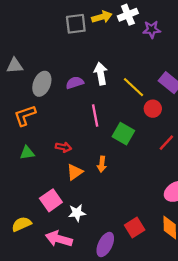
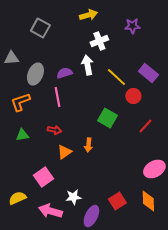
white cross: (128, 15) -> (99, 41), moved
gray square: (76, 24) -> (40, 28), moved, turned 36
pink line: (95, 115) -> (57, 97), moved
white star: (77, 213) -> (73, 197), moved

